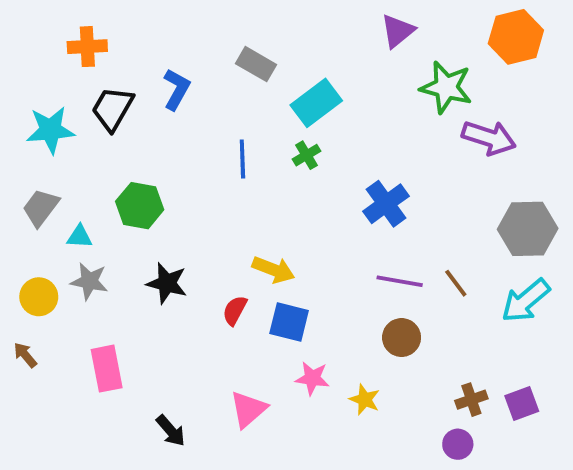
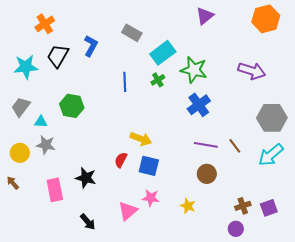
orange cross: (87, 47) -> (45, 24), turned -30
green star: (446, 87) -> (194, 70), moved
black star: (167, 283) -> (86, 178), moved
pink star: (312, 378) -> (151, 198), moved

